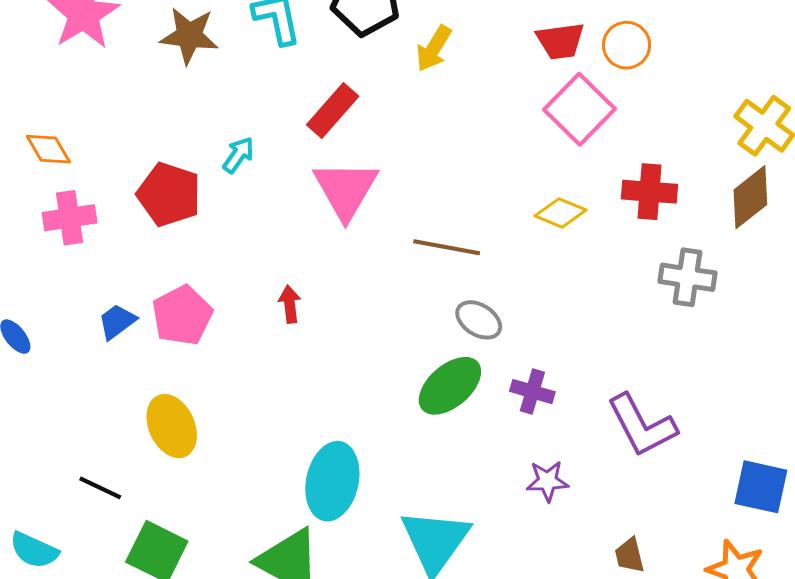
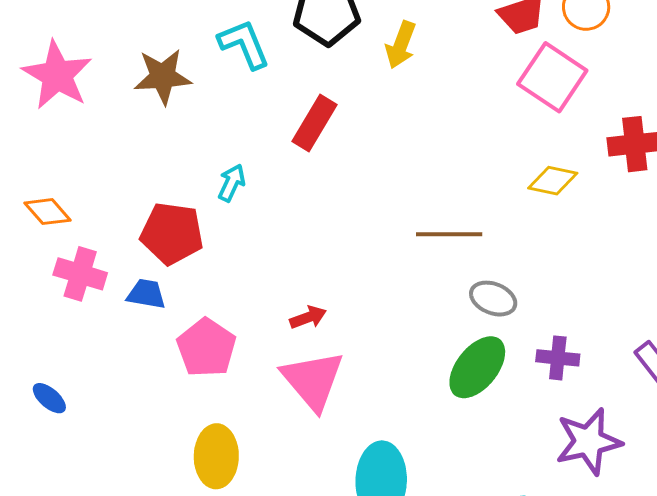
pink triangle: (346, 190) -> (313, 380), moved
pink cross: (70, 218) -> (80, 274), turned 36
red arrow: (290, 304) -> (308, 317), turned 87
blue trapezoid: (117, 322) -> (146, 294), moved, turned 57
yellow ellipse: (172, 426) -> (216, 456), turned 36
purple star: (547, 481) -> (588, 441), size x1.6

